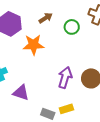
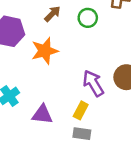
purple arrow: (65, 78) -> (93, 83), turned -35
yellow rectangle: (66, 109) -> (81, 110), moved, turned -32

